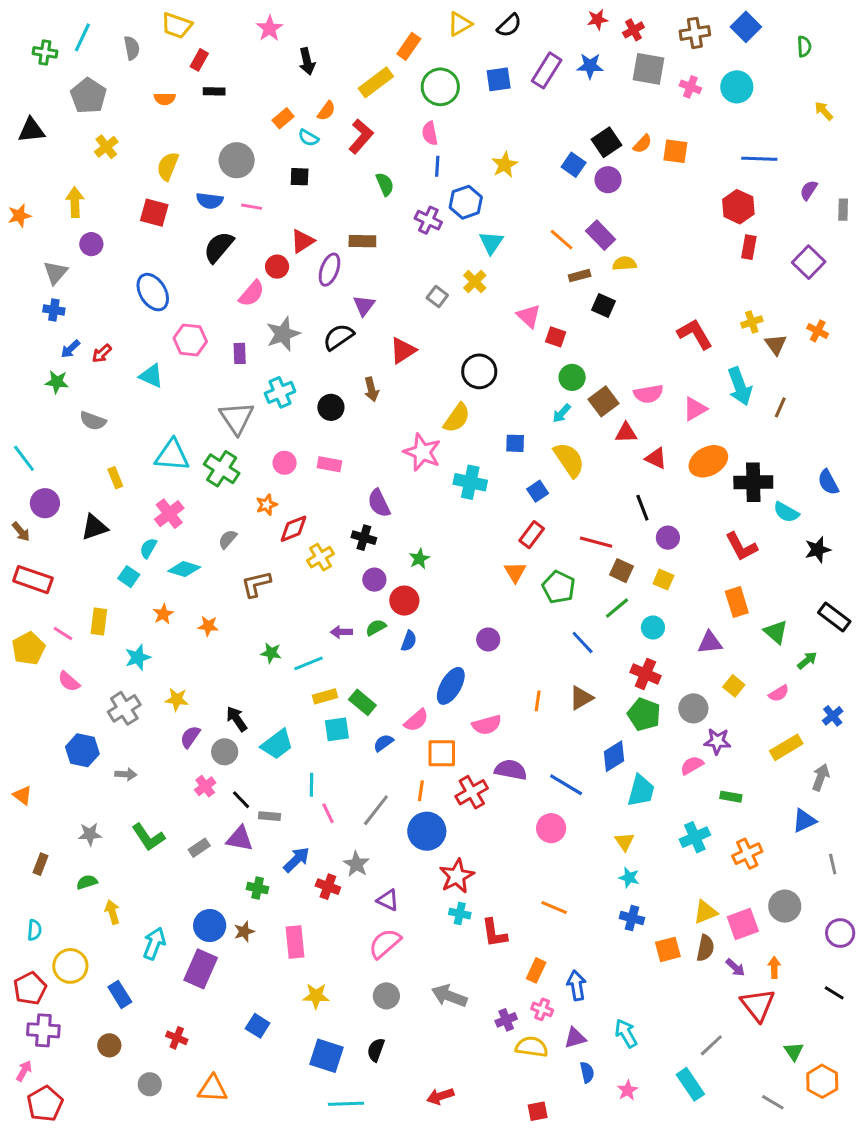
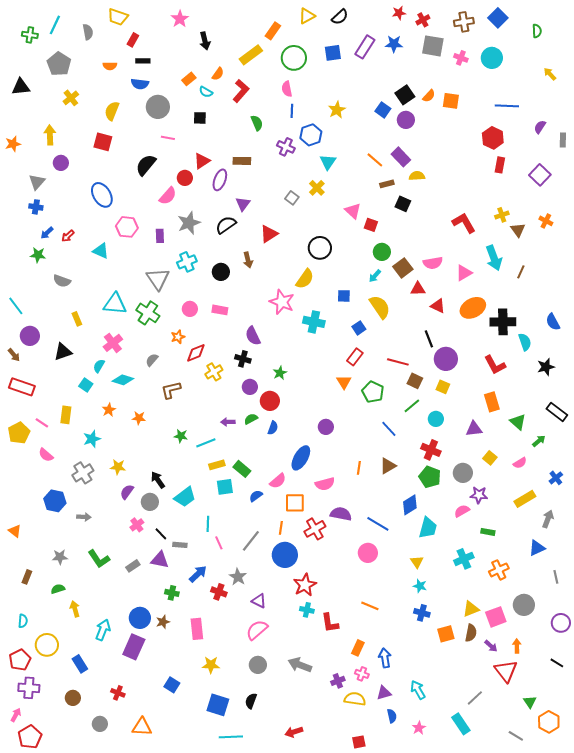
blue semicircle: (210, 201) -> (140, 84), moved
cyan semicircle: (786, 512) -> (525, 342), turned -138
purple circle: (668, 538) -> (446, 359), size x1.5

